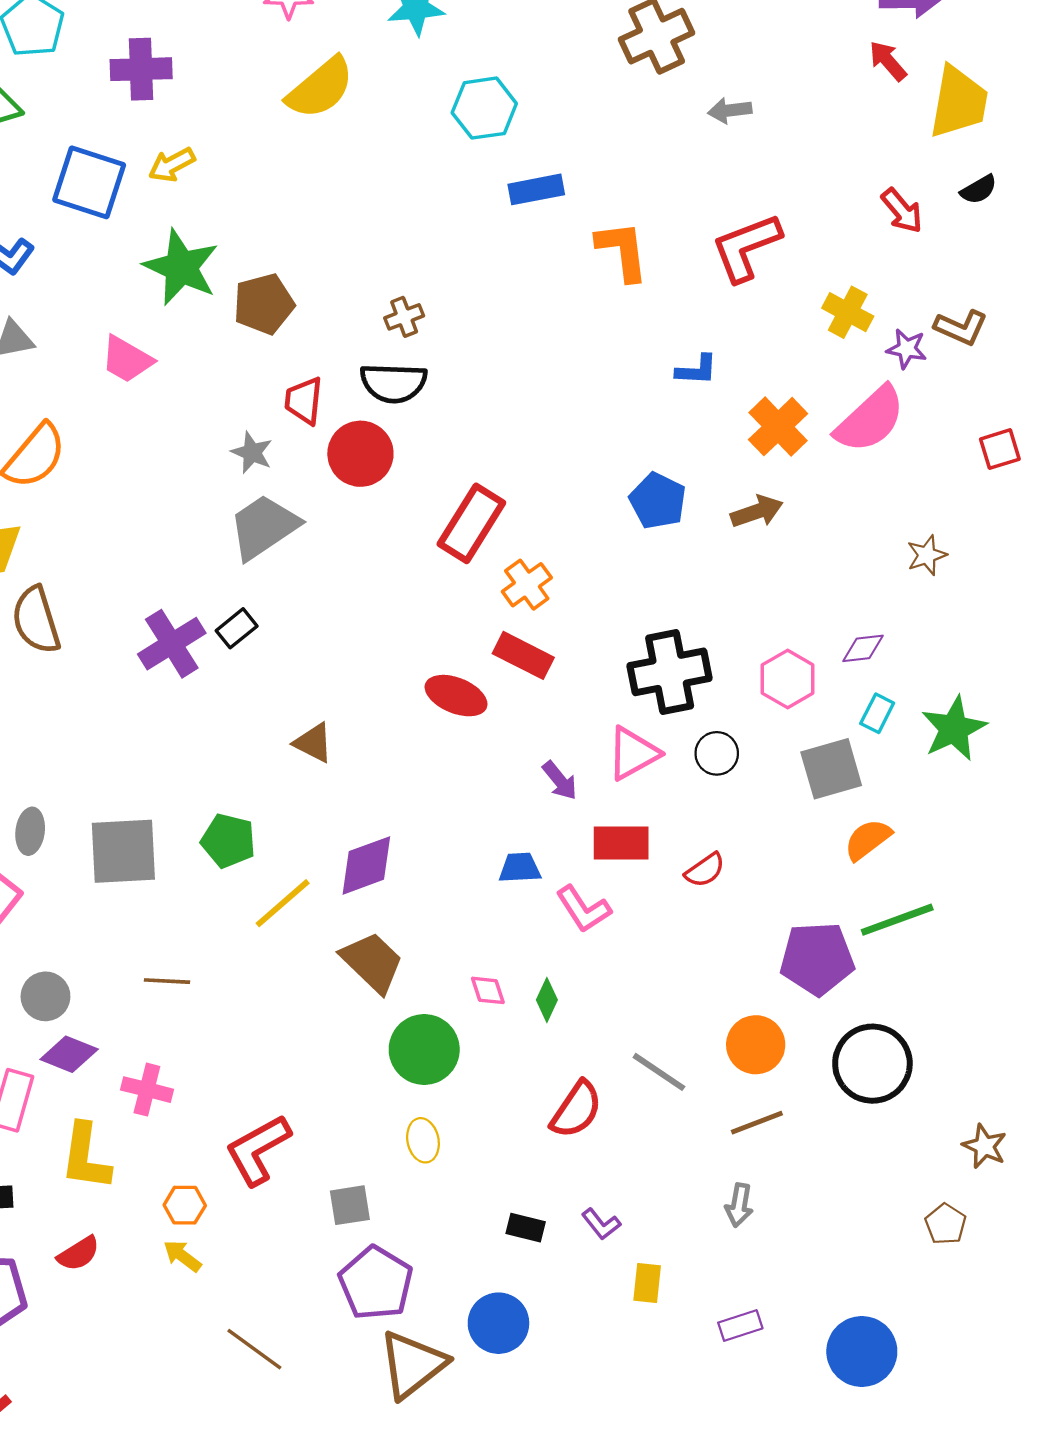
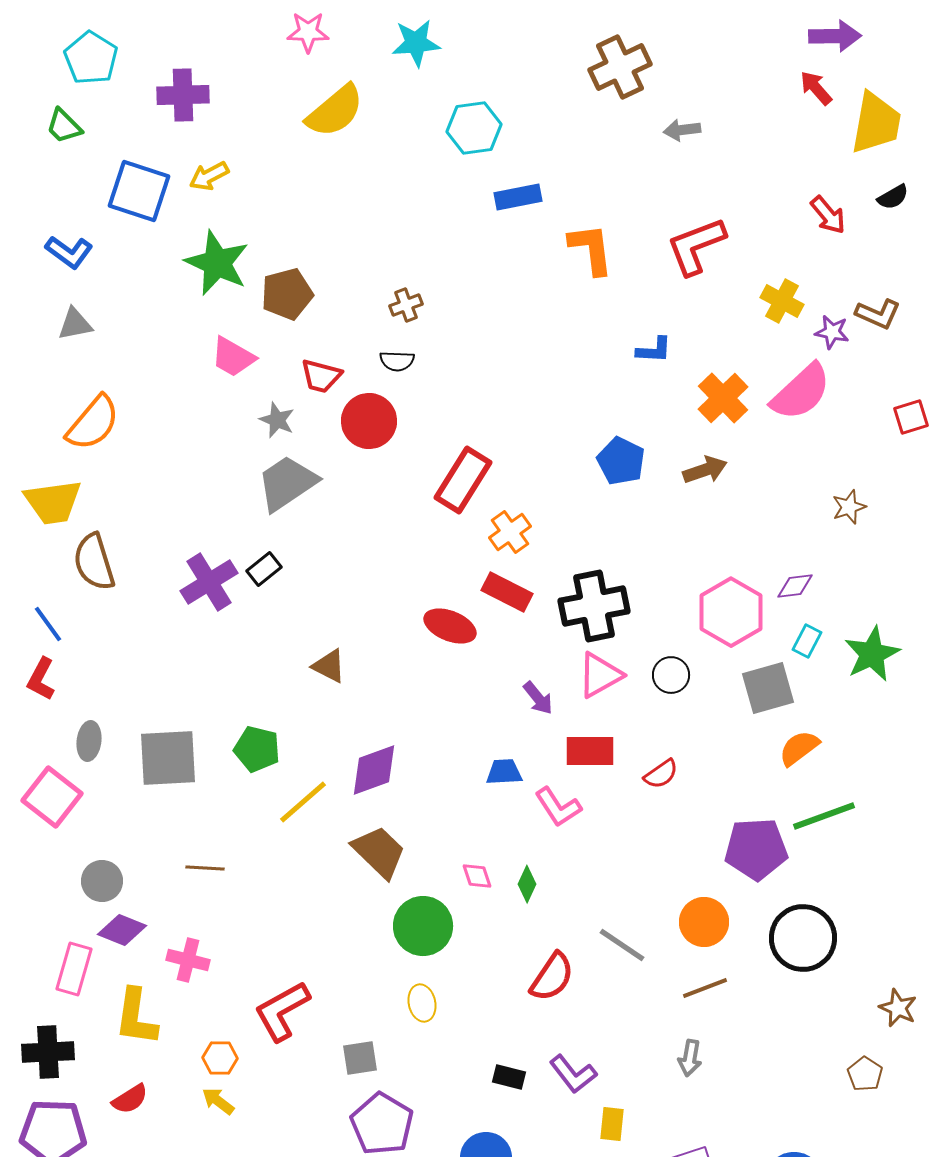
pink trapezoid: (127, 359) -> (233, 357), moved
black semicircle: (393, 383) -> (397, 361), size x0.6
red trapezoid: (304, 401) -> (321, 376), turned -81
black cross: (670, 672) -> (594, 606), moved
pink hexagon: (788, 679) -> (731, 612), size x1.4
purple L-shape: (601, 1224) -> (573, 1074), size x1.4

